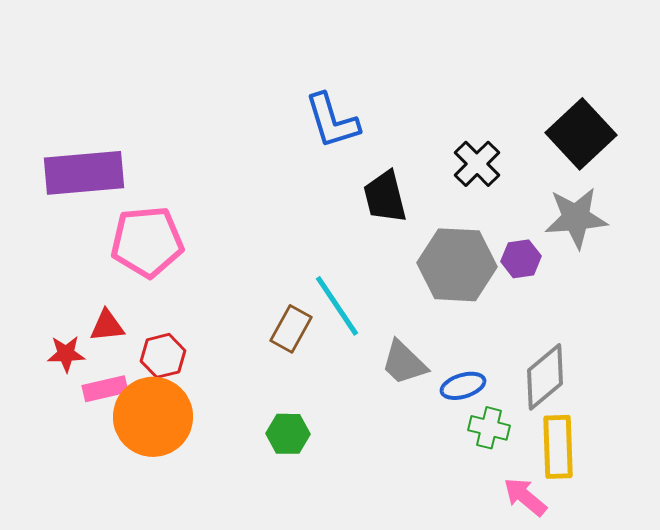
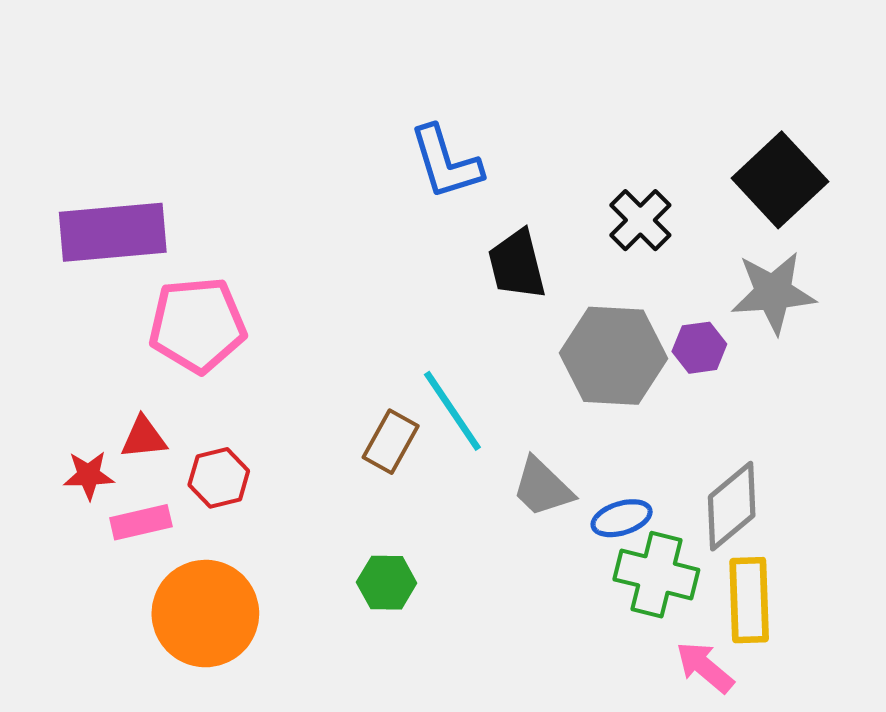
orange circle: (153, 417) -> (205, 614), moved
green cross: (489, 428) -> (656, 575), size x1.5

